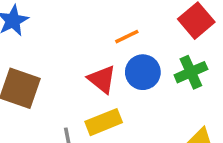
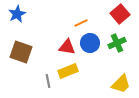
red triangle: (102, 79) -> (67, 47), turned -30

